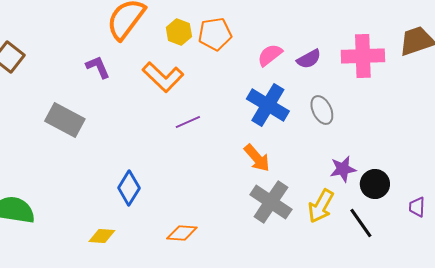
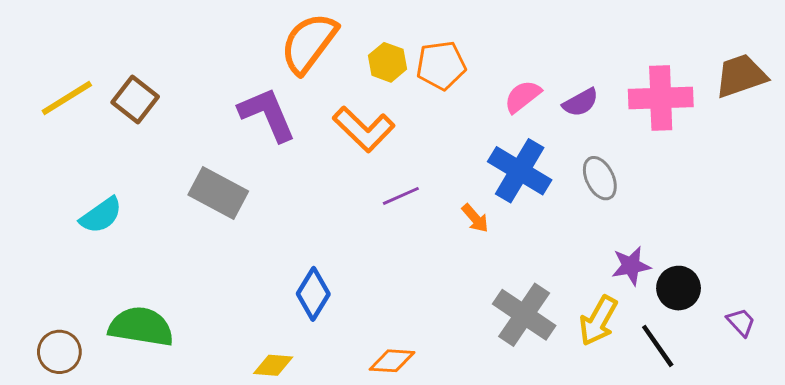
purple L-shape: (98, 67) -> (267, 114), size x1.6
orange arrow: (257, 158) -> (475, 218), moved, size x0.7
purple trapezoid: (417, 207) -> (741, 322), turned 135

